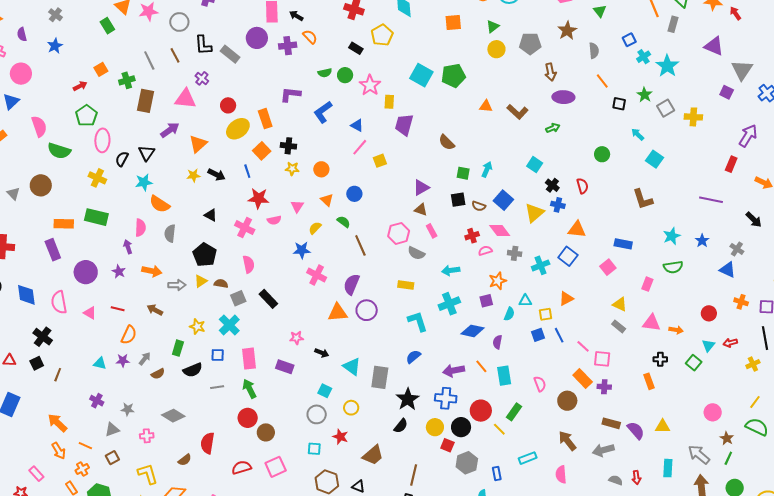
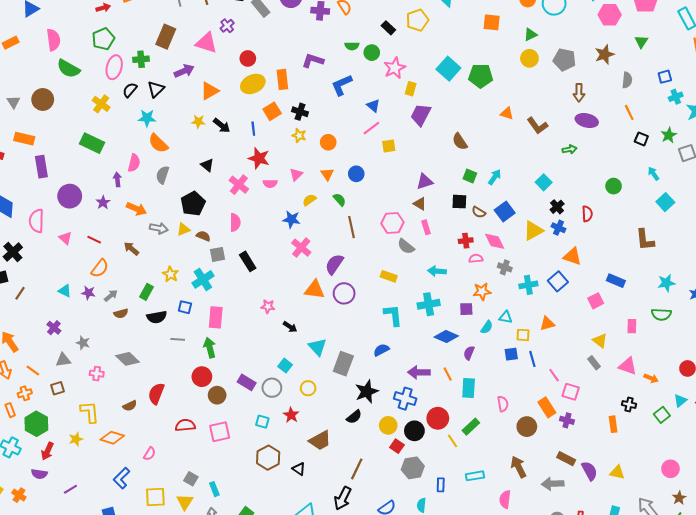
green cross: (127, 80) -> (141, 59), moved
orange rectangle: (64, 224) -> (24, 139), moved
pink rectangle: (647, 284) -> (632, 326), turned -32
purple rectangle: (285, 367) -> (247, 382), moved

